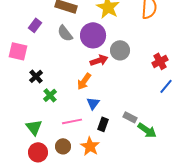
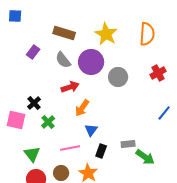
pink square: (18, 51) -> (16, 120), moved
red arrow: (99, 60) -> (70, 87), moved
red cross: (160, 61) -> (158, 73), moved
gray rectangle: (130, 117) -> (128, 144), turned -32

